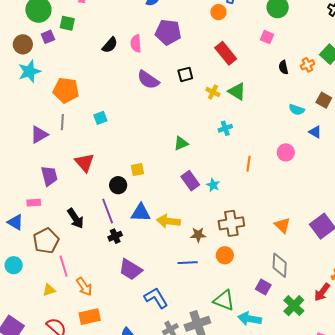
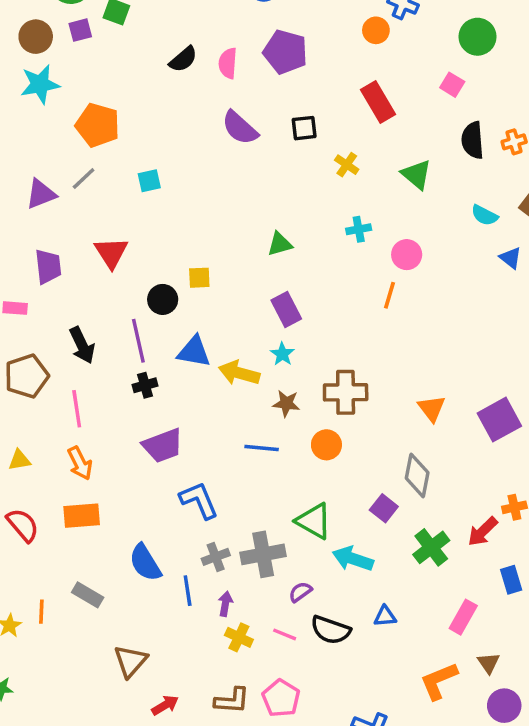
black semicircle: (283, 67) -> (473, 140), size x1.5
green triangle: (237, 91) -> (416, 174), moved
gray line: (62, 122) -> (84, 178), turned 35
pink circle: (286, 152) -> (407, 255), moved
cyan star: (213, 185) -> (282, 354), moved
pink line: (64, 266) -> (77, 409), moved
purple trapezoid: (131, 269) -> (163, 446), turned -60

